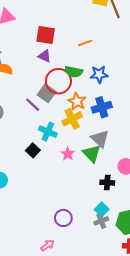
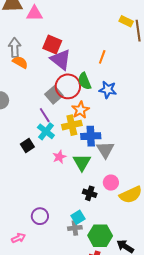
red square: (46, 35) -> (52, 45), moved
orange line: (85, 43) -> (102, 57), turned -64
purple triangle: (44, 56) -> (61, 59), size x1.6
green semicircle: (74, 72) -> (85, 81), turned 42
purple line: (33, 105) -> (45, 115), moved
blue cross: (102, 107) -> (91, 136), moved
gray triangle: (100, 139) -> (105, 150), moved

